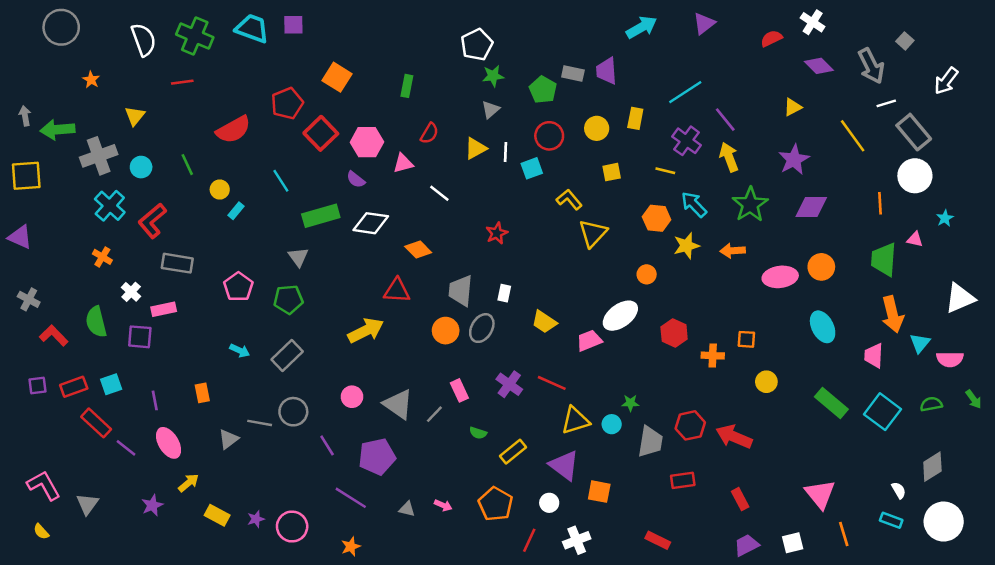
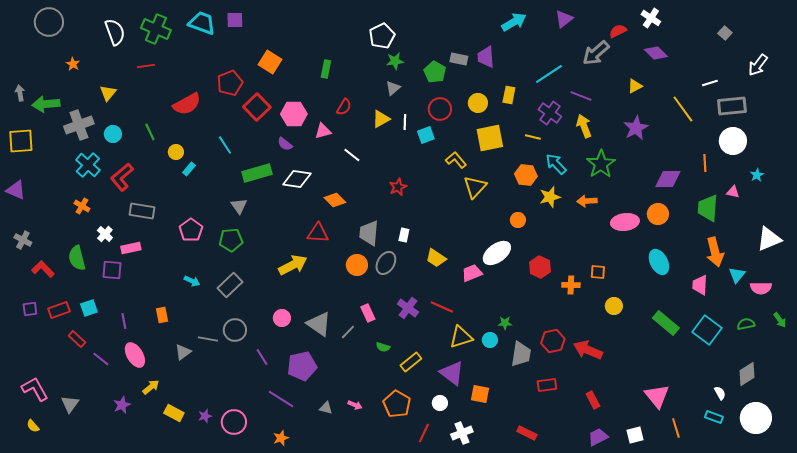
gray arrow: (871, 66) -> (596, 53), moved, turned 76
purple line: (725, 120) -> (581, 96), turned -30
gray rectangle: (914, 132) -> (732, 106), turned -56
yellow square: (612, 172) -> (490, 138), size x1.8
purple diamond: (811, 207) -> (668, 179), moved
red rectangle: (96, 423) -> (77, 339), size x0.7

